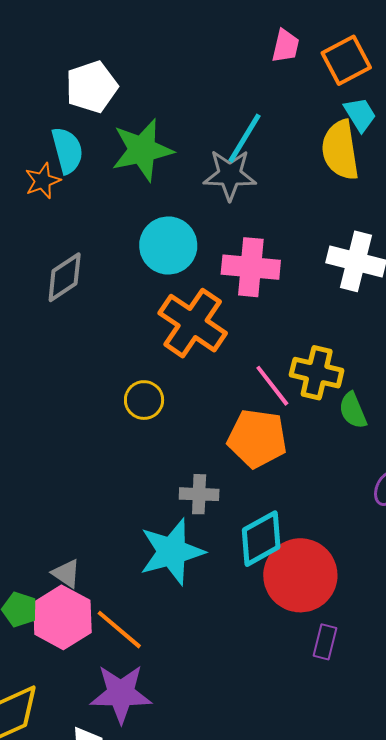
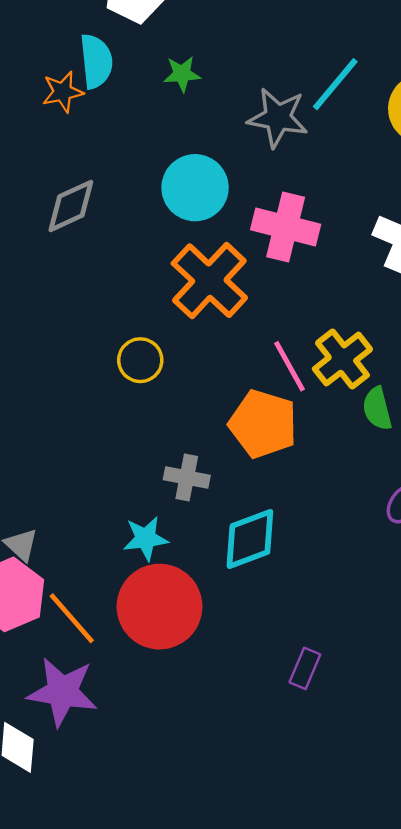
cyan line: (245, 138) -> (335, 84), moved
green star: (142, 150) -> (182, 74), size x0.5
yellow cross: (317, 373) -> (342, 359), turned 30
cyan star: (172, 552) -> (146, 538), size x0.6
red circle: (300, 575) -> (160, 607), moved

